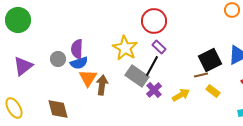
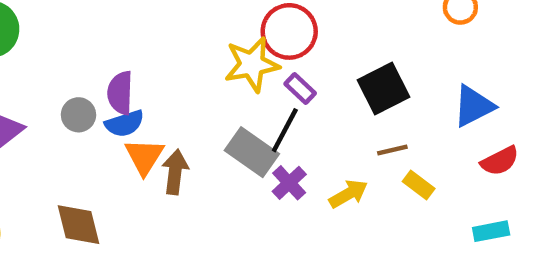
yellow star: (125, 48) -> (252, 64), moved, turned 30
black square: (210, 60) -> (384, 88), moved

